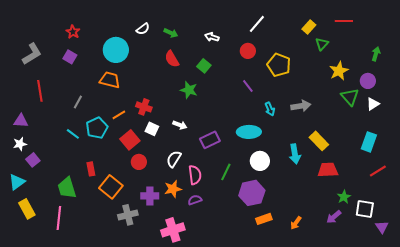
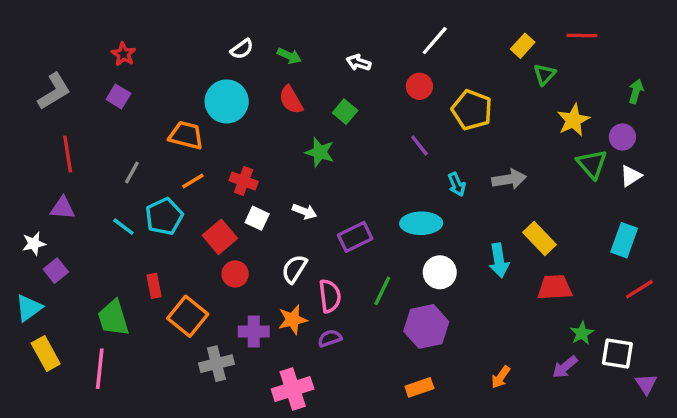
cyan circle: (116, 50) -> (227, 101), moved
orange line: (119, 115) -> (193, 181), moved
purple triangle: (21, 121) -> (63, 208), moved
orange rectangle: (264, 219) -> (419, 387), moved

